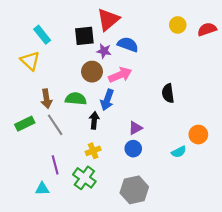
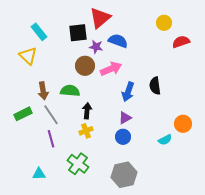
red semicircle: (207, 29) -> (181, 42), moved
blue arrow: (107, 100) -> (128, 92), moved
yellow cross: (93, 151) -> (86, 131), moved
purple line: (55, 165) -> (51, 139), moved

